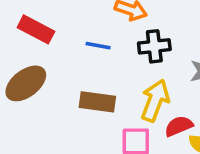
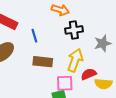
blue line: (98, 46) -> (34, 36), moved, turned 64

